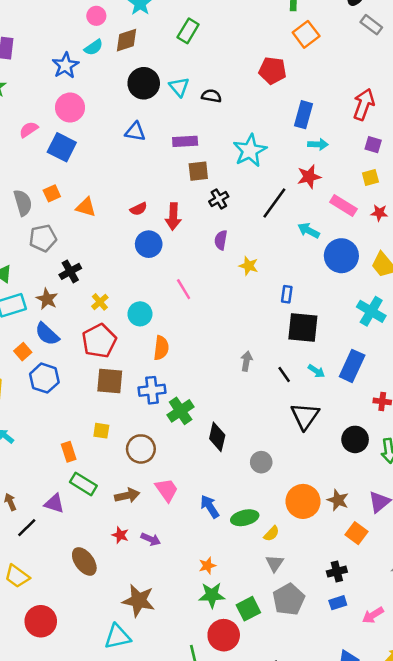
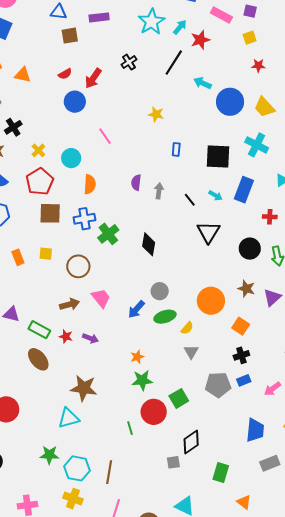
cyan arrow: (318, 144) -> (180, 27), moved, turned -49
brown square: (198, 171) -> (70, 36), moved
pink rectangle: (343, 205) -> (221, 15), moved
red arrow: (173, 216) -> (93, 78), turned 35
purple semicircle: (221, 240) -> (136, 183), moved
blue rectangle: (287, 294) -> (176, 149), moved
black square: (303, 327) -> (218, 157), moved
black diamond: (217, 437) -> (149, 244), moved
orange rectangle: (69, 452) -> (18, 257), moved
gray circle: (261, 462) -> (160, 291), moved
green rectangle: (83, 484) -> (39, 330), moved
brown star: (338, 500) -> (246, 289), moved
blue arrow: (210, 507) -> (136, 309), turned -102
orange square: (356, 533) -> (241, 326), moved
gray pentagon: (289, 599) -> (218, 385), moved, turned 30
green square: (248, 609) -> (179, 398), moved

